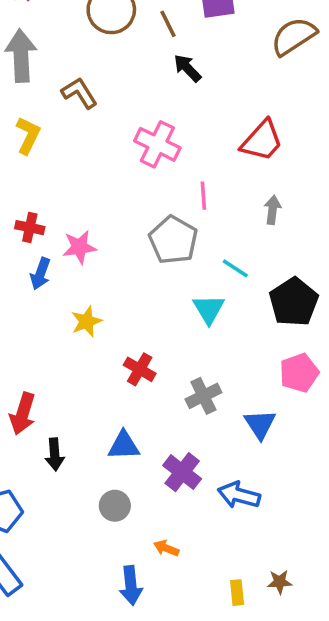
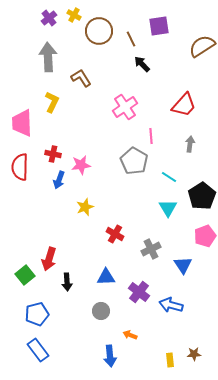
pink cross: (157, 144) -> (125, 107), turned 30
cyan triangle: (209, 309) -> (168, 208), moved

